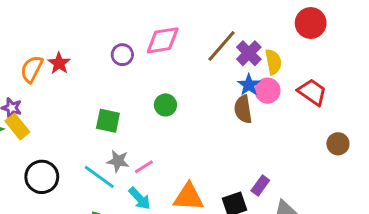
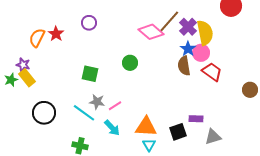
pink diamond: (163, 40) -> (151, 32), moved, turned 50
purple circle: (122, 55) -> (89, 23), moved
yellow semicircle: (273, 62) -> (205, 33), size x1.4
red trapezoid: (312, 92) -> (212, 72), moved
purple rectangle: (260, 185) -> (196, 119), turned 56

